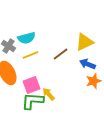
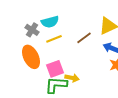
yellow arrow: (49, 94) -> (72, 78), turned 144

